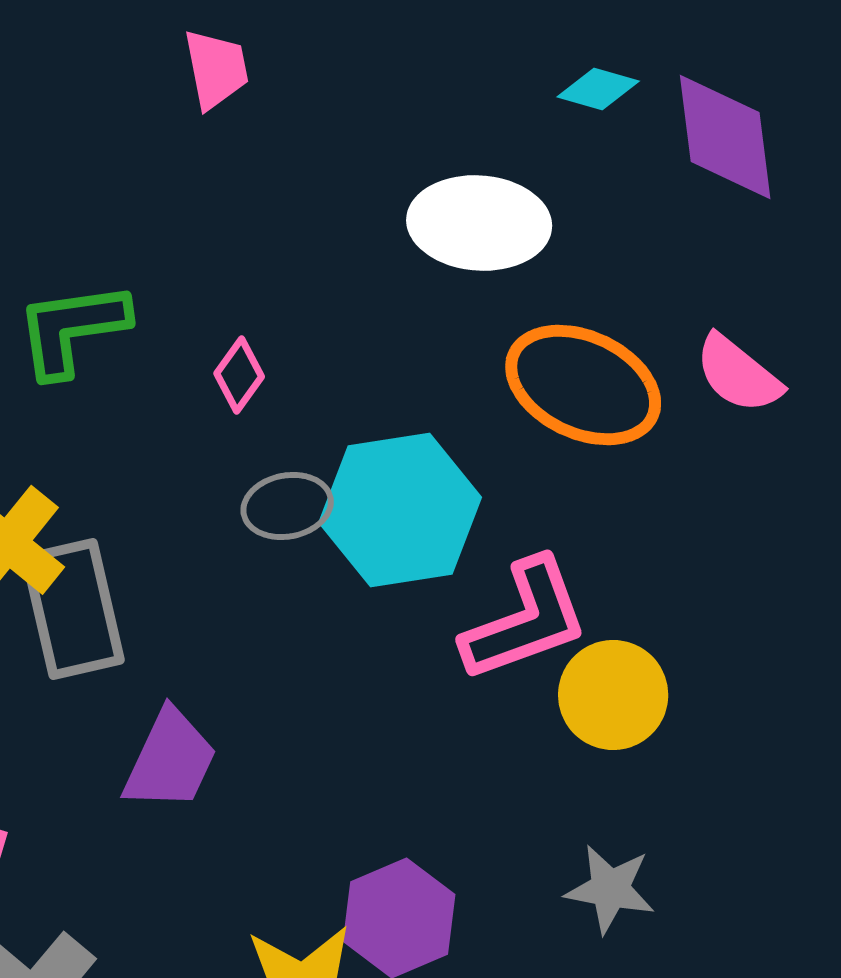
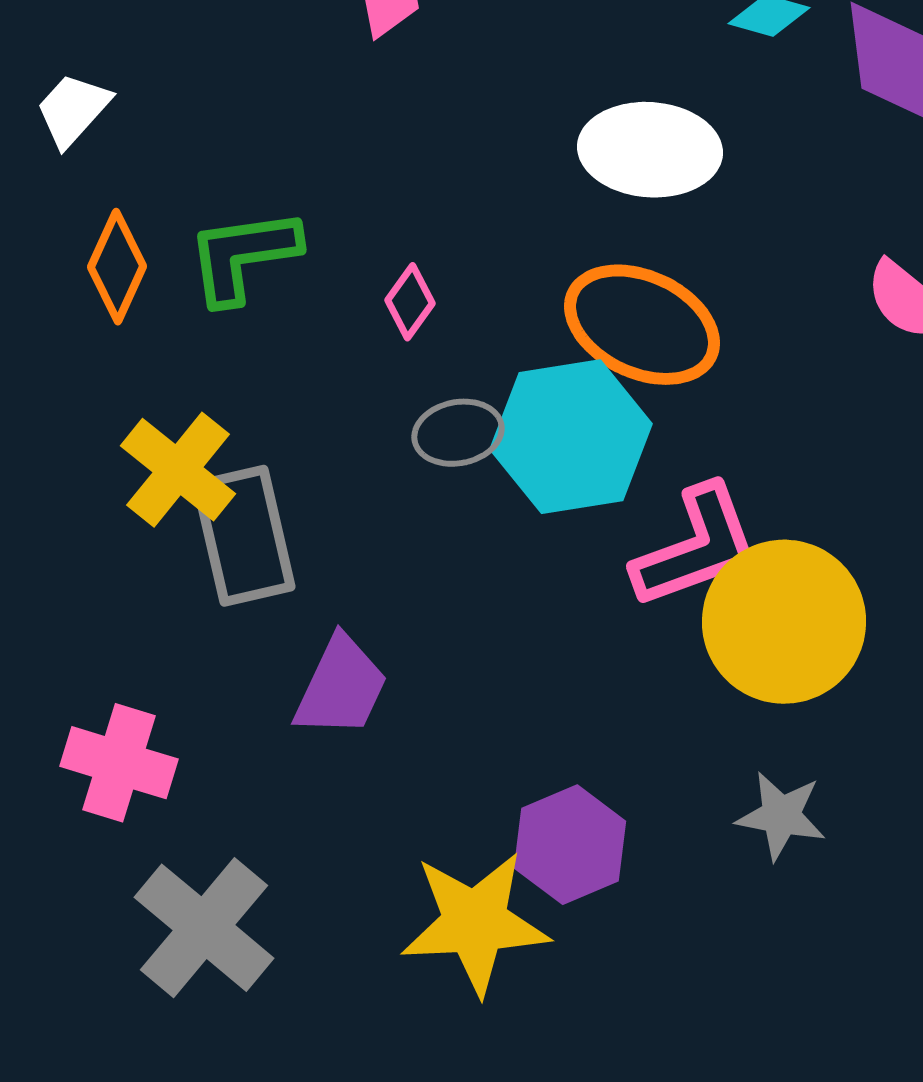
orange ellipse: (583, 385) -> (642, 325), moved
yellow circle: (613, 695) -> (784, 622), size x1.5

